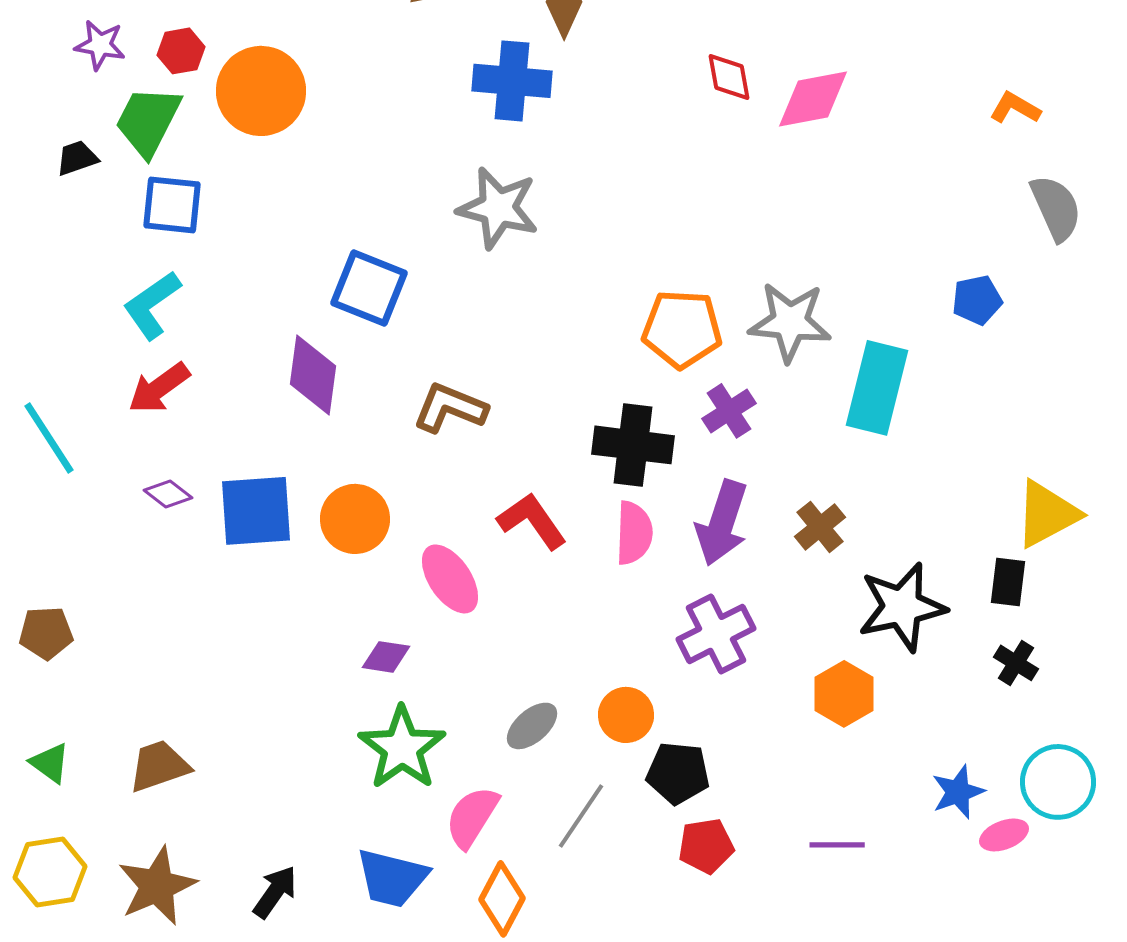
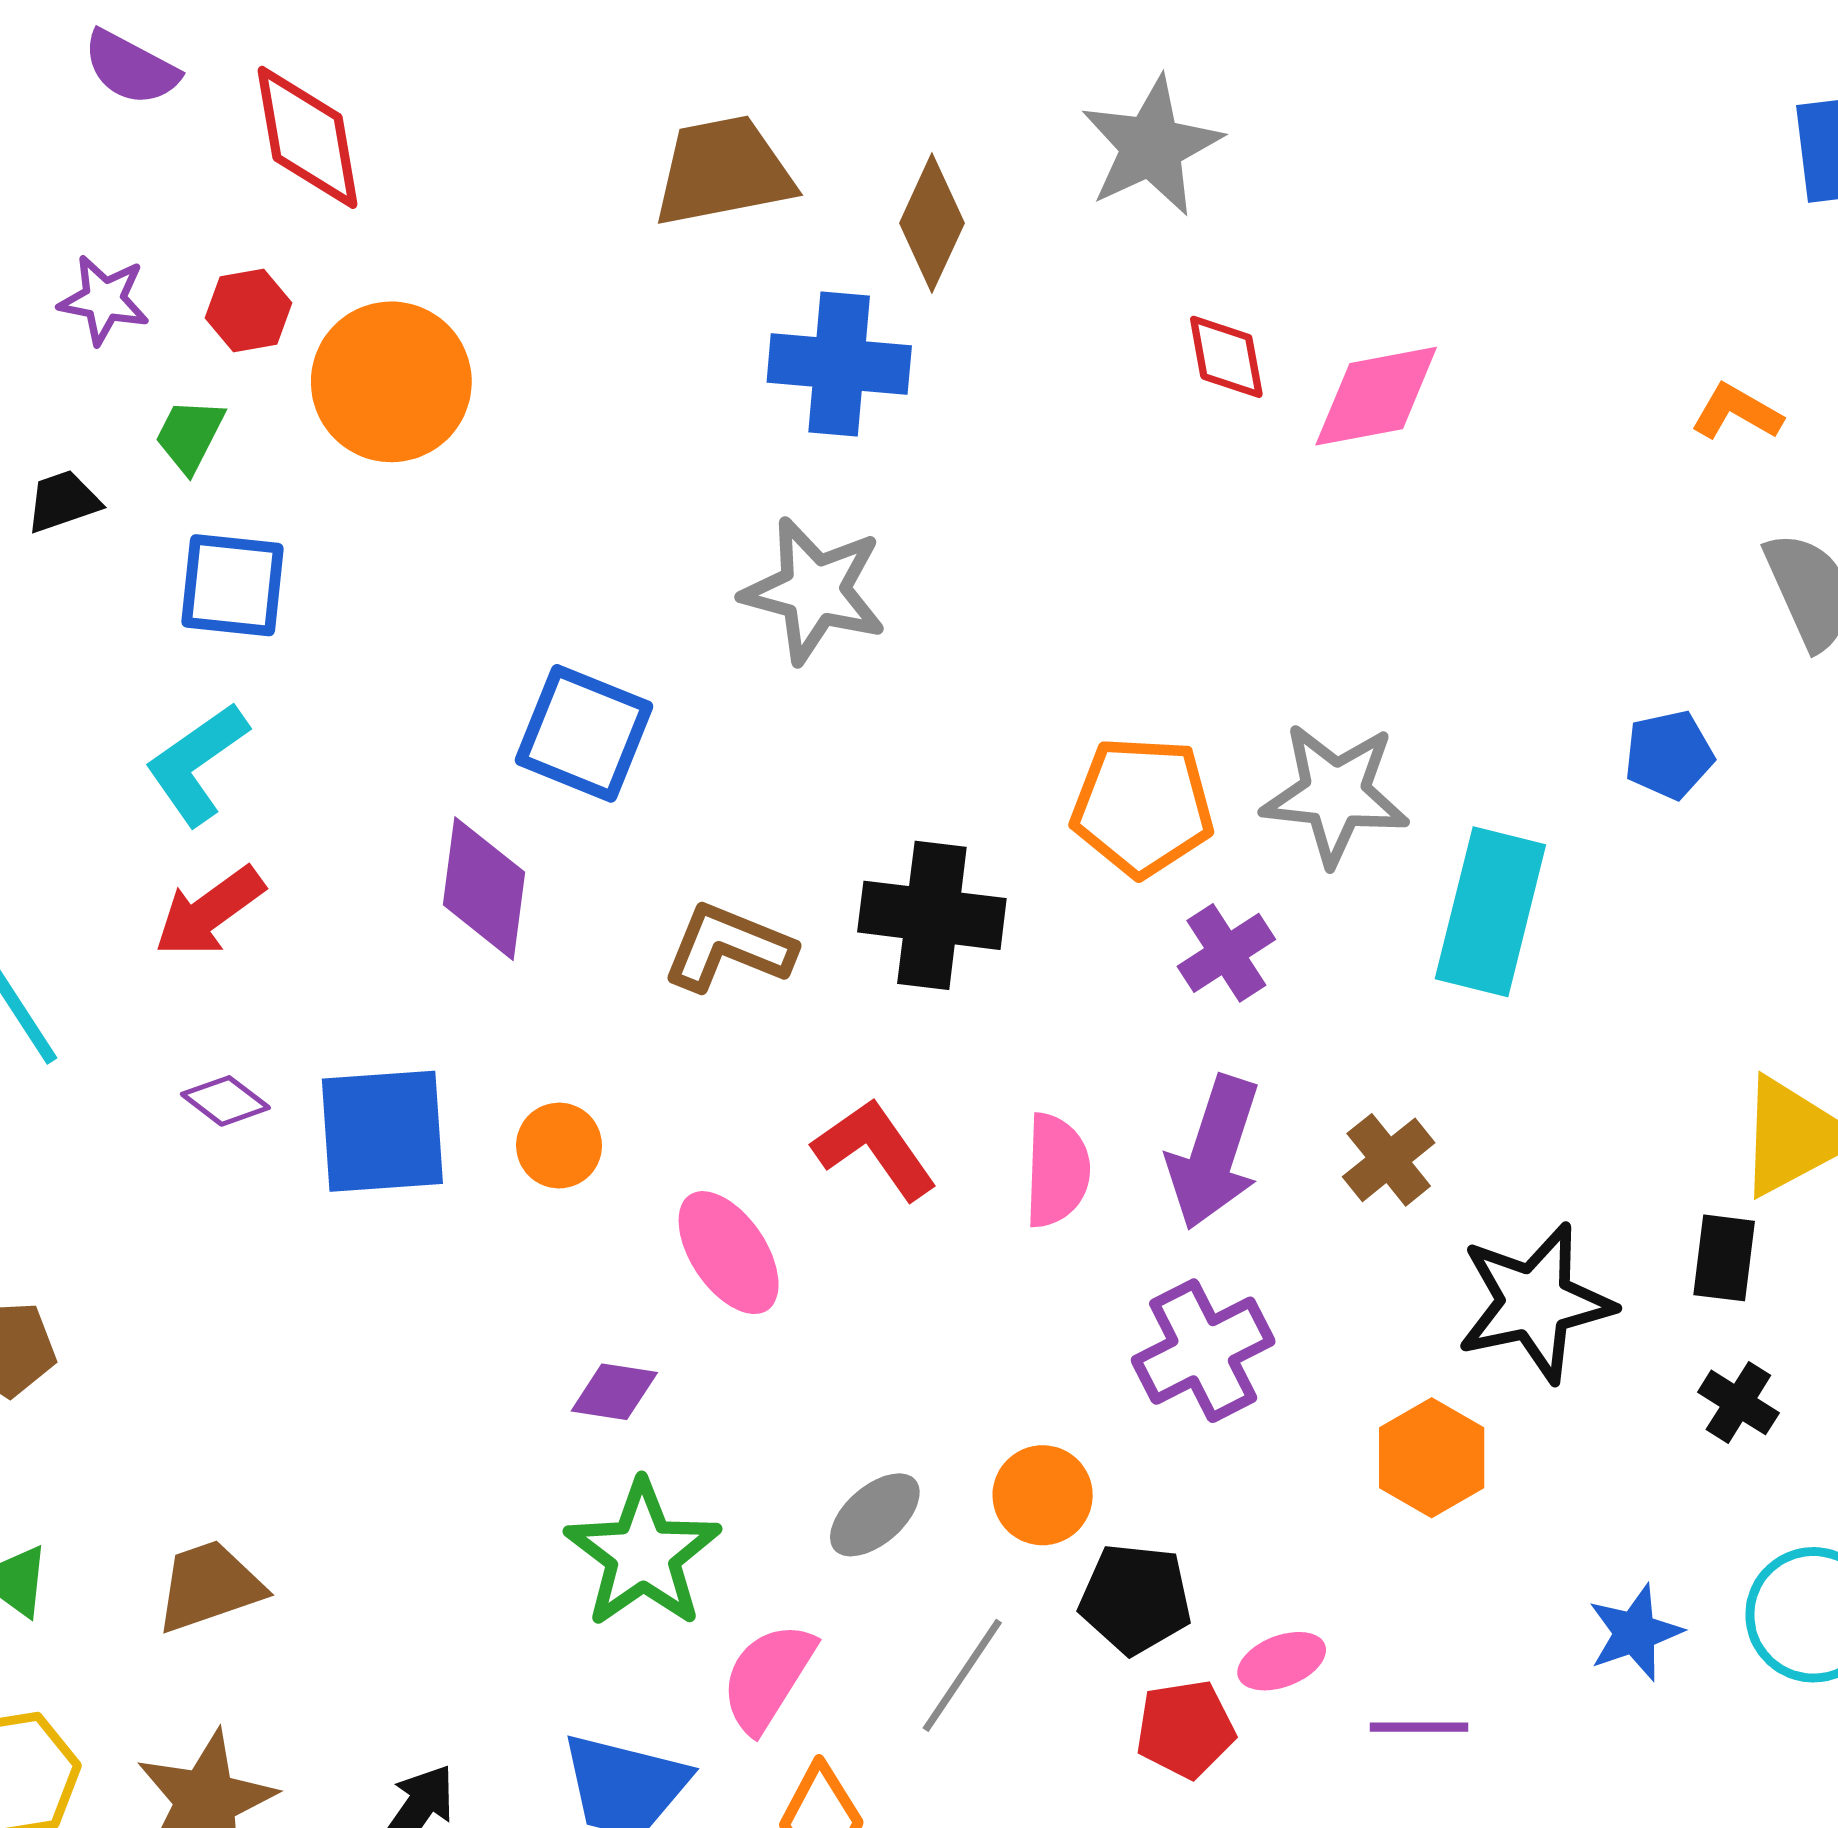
green trapezoid: (148, 121) -> (190, 435), size x0.6
black cross: (633, 445) -> (932, 915), moved
orange circle: (355, 519) -> (559, 1146), size x0.7
pink ellipse: (1004, 835) -> (1282, 1661), moved

